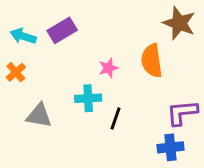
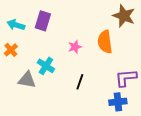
purple rectangle: (62, 30) -> (43, 21), turned -42
cyan cross: (88, 98) -> (46, 66), moved, turned 36

